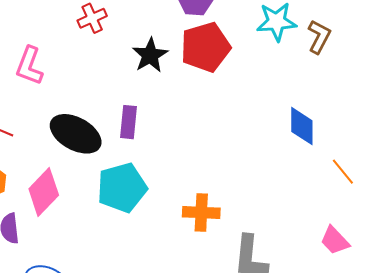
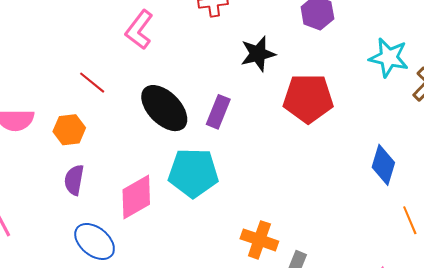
red pentagon: (205, 47) -> (308, 98), moved
pink diamond: (44, 192) -> (136, 197), moved
orange cross: (201, 213) -> (259, 240), moved

